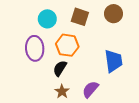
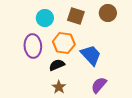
blue trapezoid: (114, 61) -> (91, 55), moved, turned -35
black semicircle: (60, 68) -> (57, 65), turned 35
purple semicircle: (90, 89) -> (99, 85), moved

